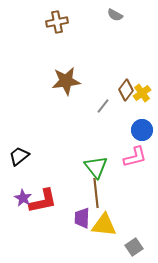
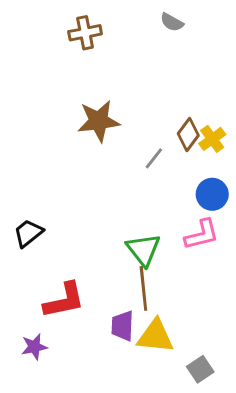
purple star: (23, 198) -> (34, 347), moved, turned 30

